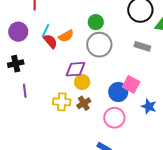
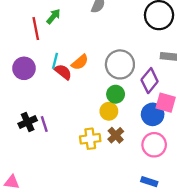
green circle: (96, 22) -> (116, 94), moved
black cross: (16, 64) -> (28, 122), moved
purple diamond: (75, 69) -> (150, 81), moved, turned -35
purple line: (25, 91) -> (44, 124), moved

